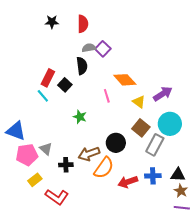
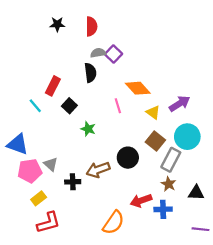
black square: (65, 85) -> (69, 106), moved
cyan line: (43, 96) -> (35, 106), moved
orange semicircle: (104, 168) -> (113, 223), moved
blue cross: (153, 176) -> (163, 209), moved
brown star: (181, 191) -> (169, 184), moved
red L-shape: (57, 197) -> (48, 223), moved, turned -50

